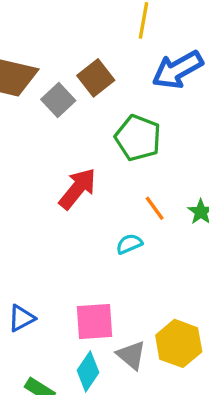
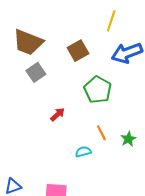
gray square: (58, 100) -> (36, 72), moved
red arrow: (78, 189) -> (58, 114), size x0.6

